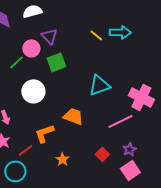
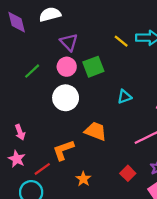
pink circle: (31, 48) -> (67, 67), moved
green square: (56, 62) -> (93, 67), moved
cyan triangle: (99, 85) -> (124, 97), size x0.6
white circle: (33, 91) -> (66, 98), moved

